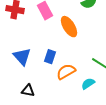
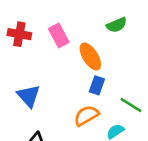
blue rectangle: (50, 57) -> (97, 85), moved

